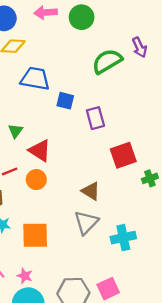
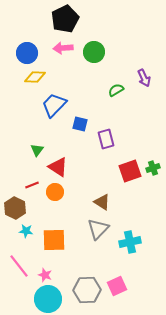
green semicircle: (107, 61) -> (116, 90), size x0.6
blue trapezoid: (35, 79) -> (54, 105), turned -56
green cross: (150, 178) -> (153, 168), moved

